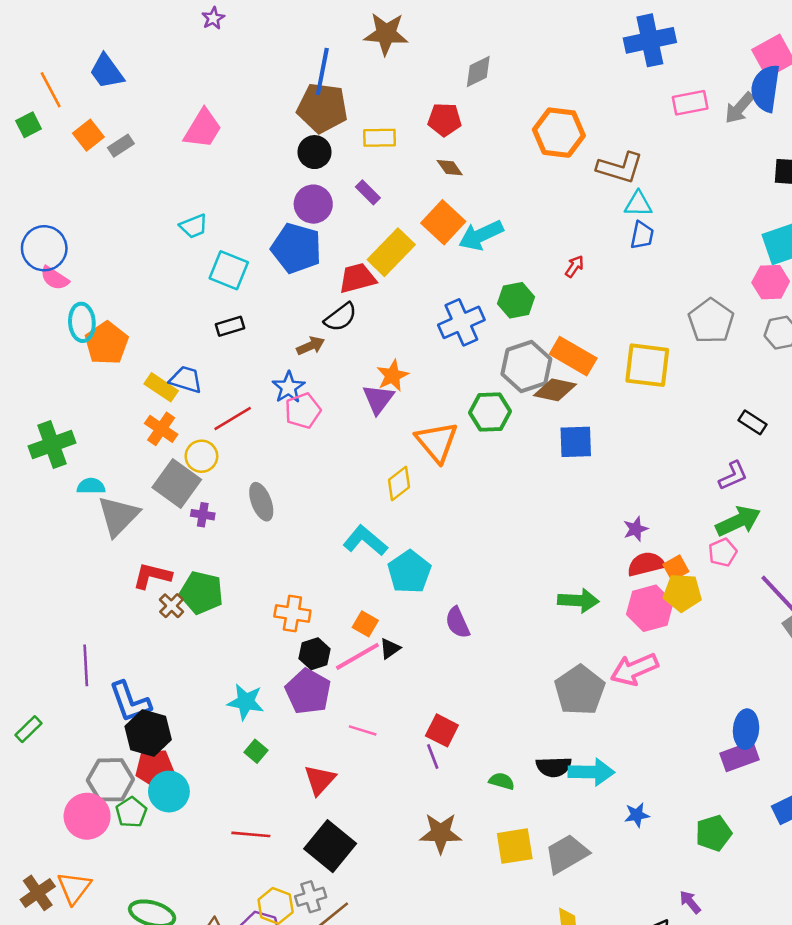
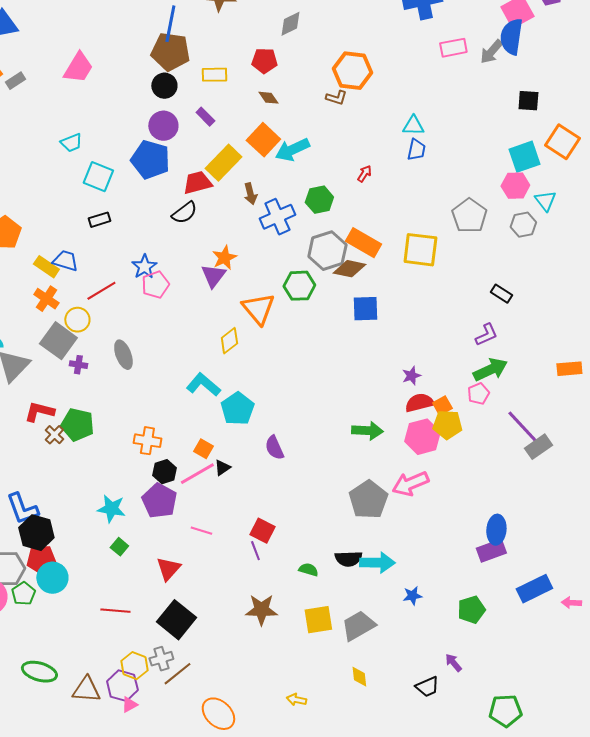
brown L-shape: (620, 168) -> (336, 98), moved, size x0.6
brown arrow: (311, 346) -> (250, 194), moved, turned 100

